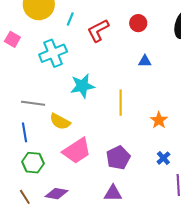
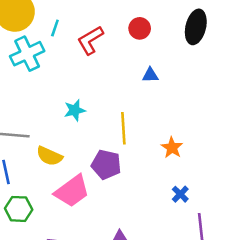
cyan cross: (53, 53) -> (27, 54), moved
cyan star: (82, 86) -> (75, 110), size x0.7
purple pentagon: (118, 158) -> (106, 165), moved, turned -30

